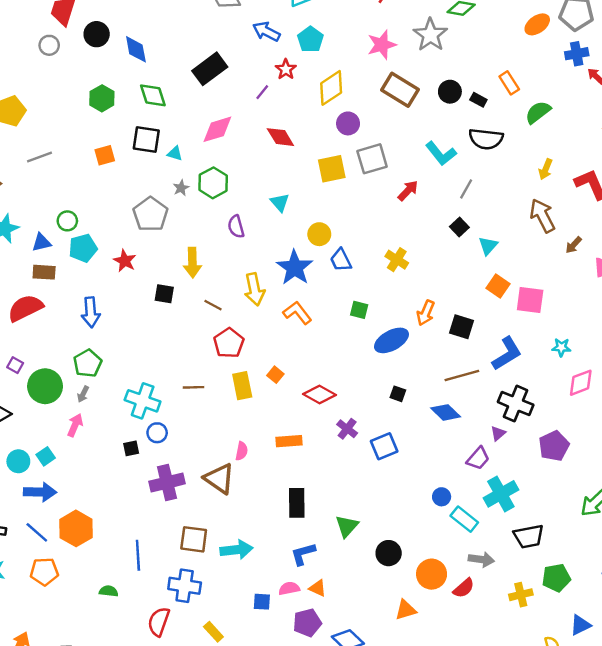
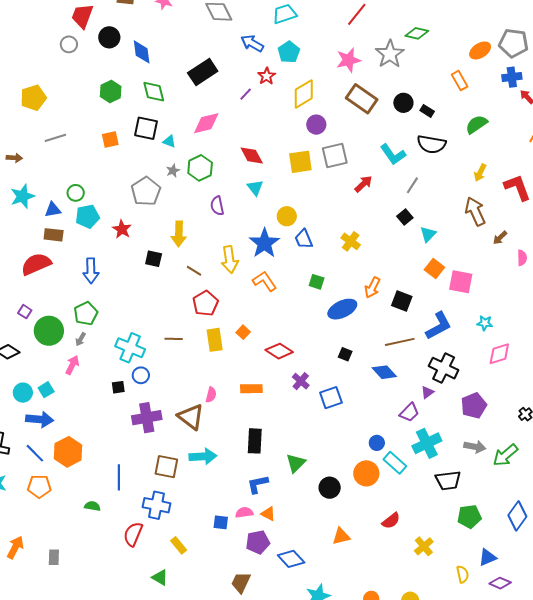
orange rectangle: (509, 83) -> (460, 81), moved
red diamond: (280, 137) -> (252, 155), moved
cyan arrow: (237, 550) -> (203, 456), moved
gray arrow: (481, 559) -> (475, 447), moved
orange circle: (432, 574) -> (366, 473), moved
yellow cross: (521, 595) -> (424, 546), moved, turned -30

